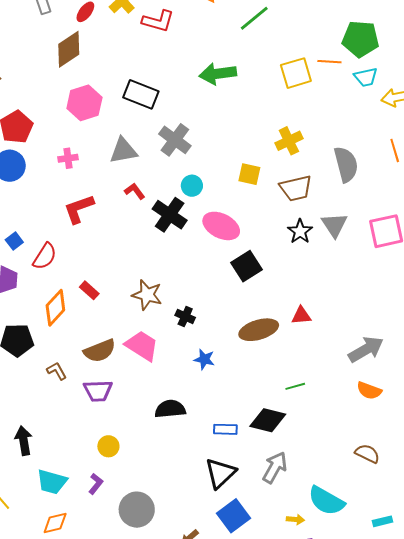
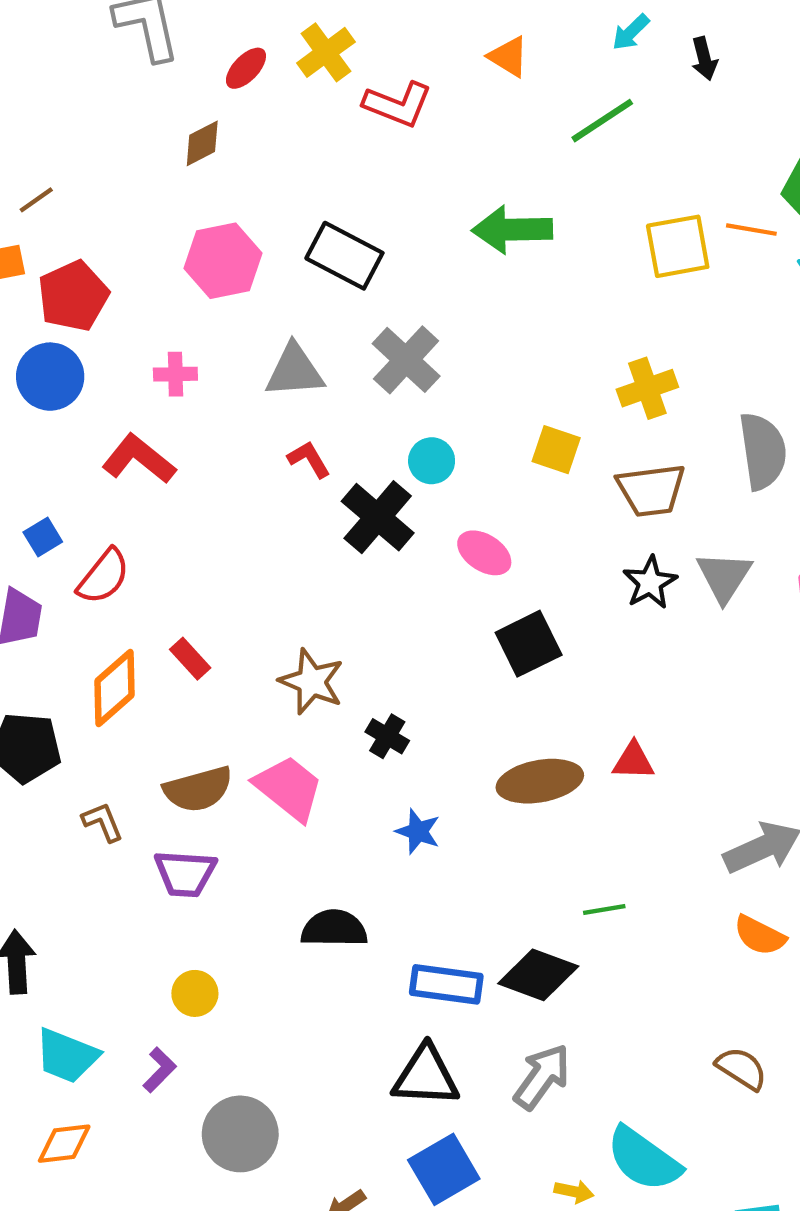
brown diamond: (69, 49) -> (202, 143), size x0.6
red L-shape: (79, 209) -> (139, 459), moved, turned 52
pink ellipse: (221, 226) -> (484, 553), size x0.7
blue rectangle: (225, 429) -> (446, 984), size x1.4
black triangle: (220, 473) -> (426, 1076), turned 40

